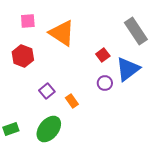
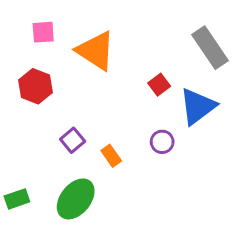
purple circle: (105, 83) -> (162, 142), moved

